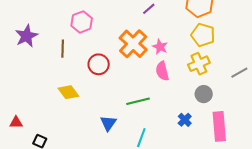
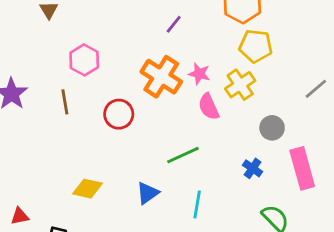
yellow cross: (199, 64) -> (240, 85), moved
yellow diamond: (68, 92) -> (88, 189), moved, turned -30
blue triangle: (108, 123) -> (148, 193), turned 30

